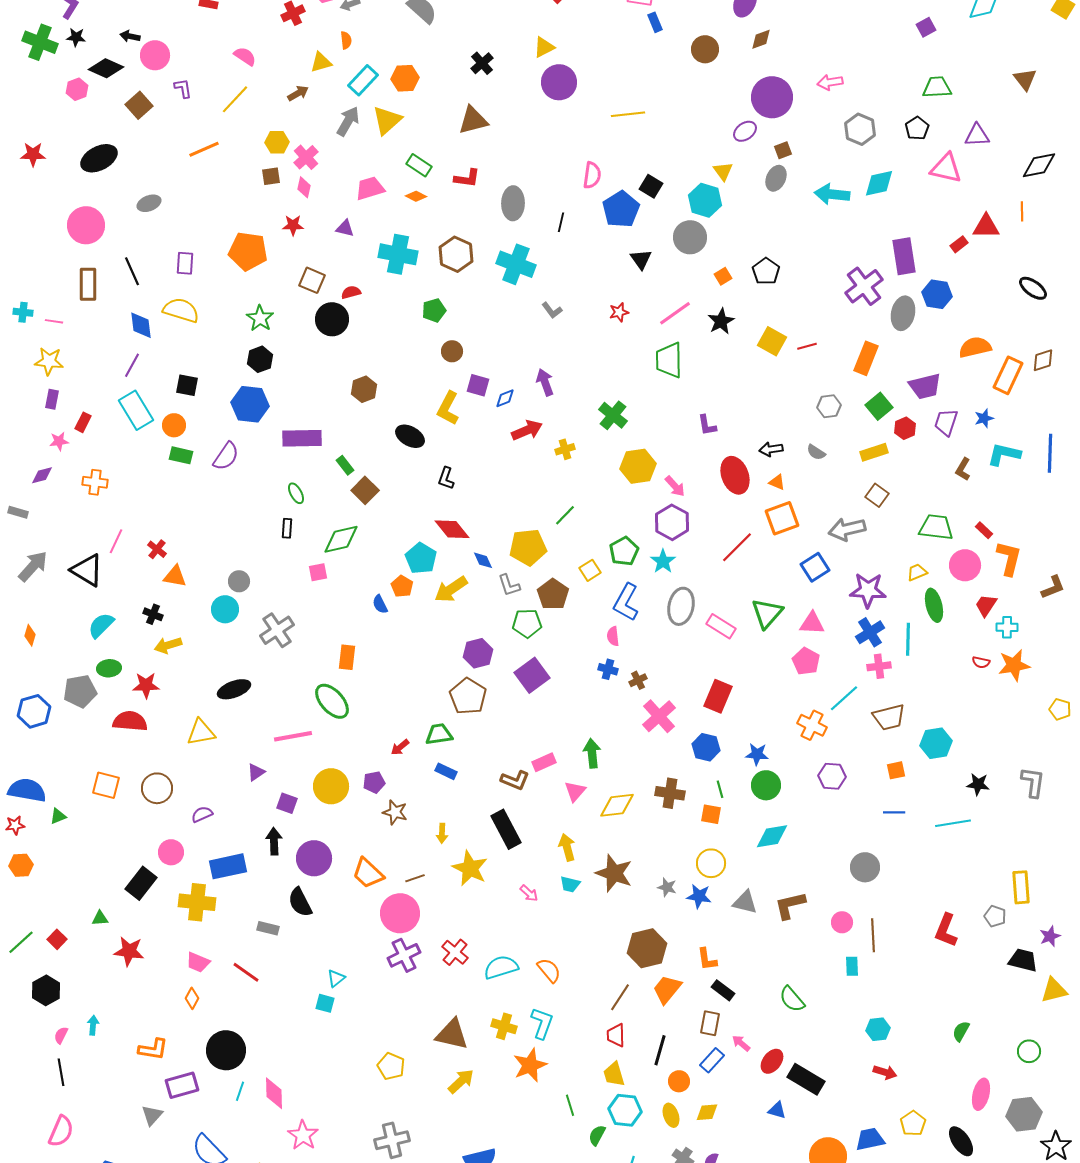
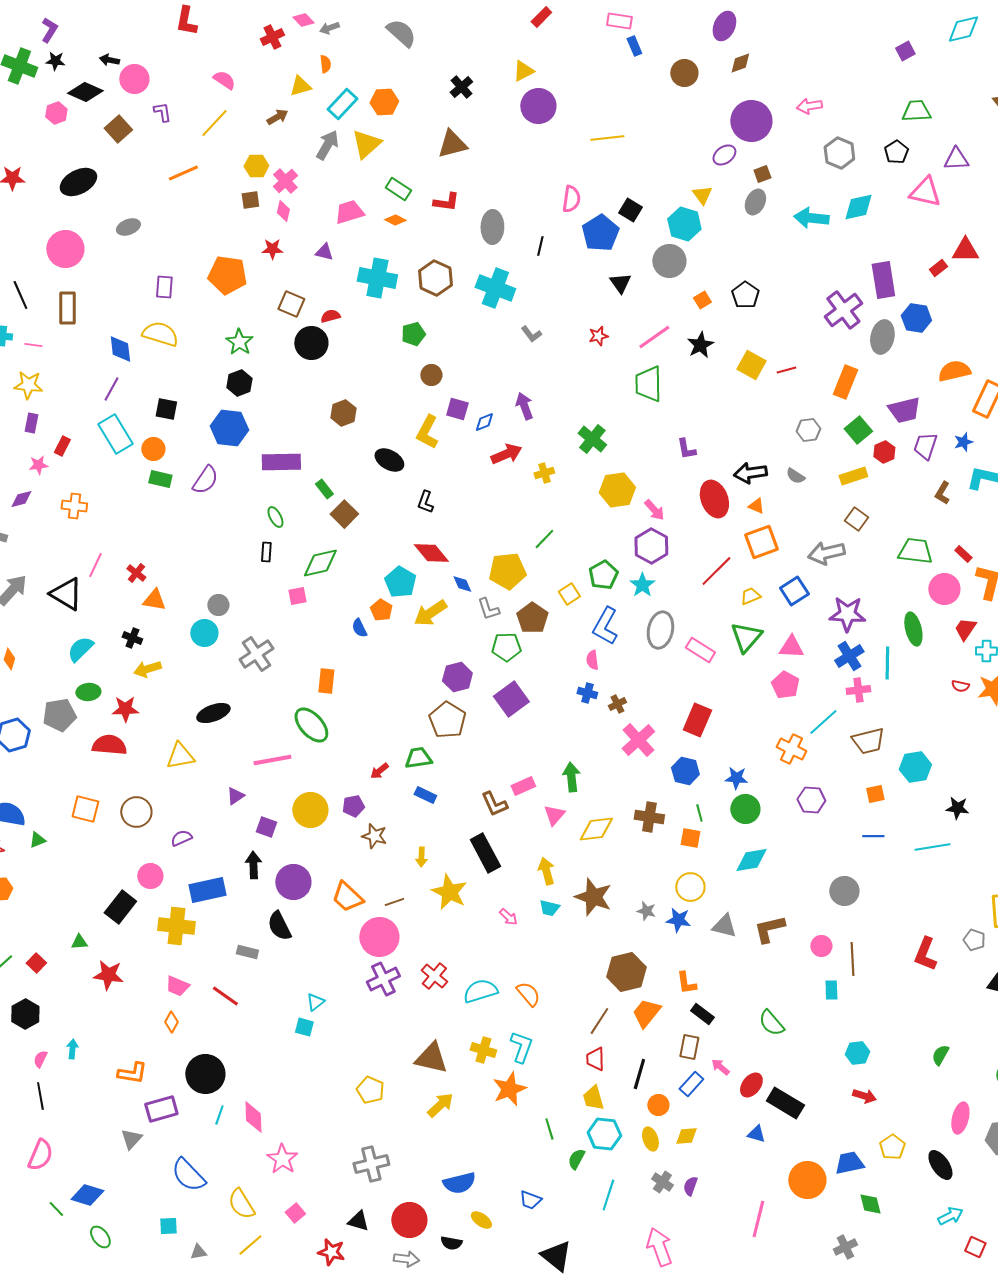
black line: (132, 271) -> (20, 295), moved
black arrow: (771, 449) -> (750, 473), size x1.4
yellow trapezoid: (917, 572) -> (750, 596), moved
brown L-shape: (515, 780) -> (494, 804), turned 44

